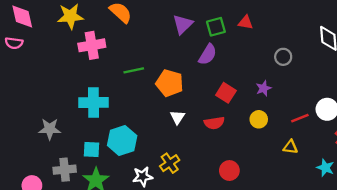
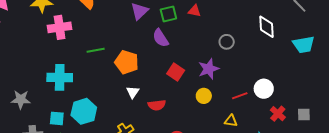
purple semicircle: (208, 54) -> (161, 38), turned 114
purple star: (264, 88) -> (209, 69), size x1.5
red semicircle: (214, 123) -> (157, 105), moved

